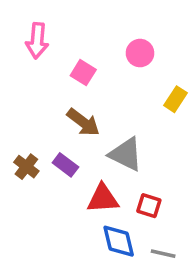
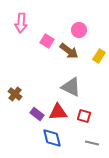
brown arrow: (83, 122) -> (69, 51), moved
purple rectangle: (65, 165) -> (37, 114), moved
blue diamond: (119, 241) -> (52, 138), moved

